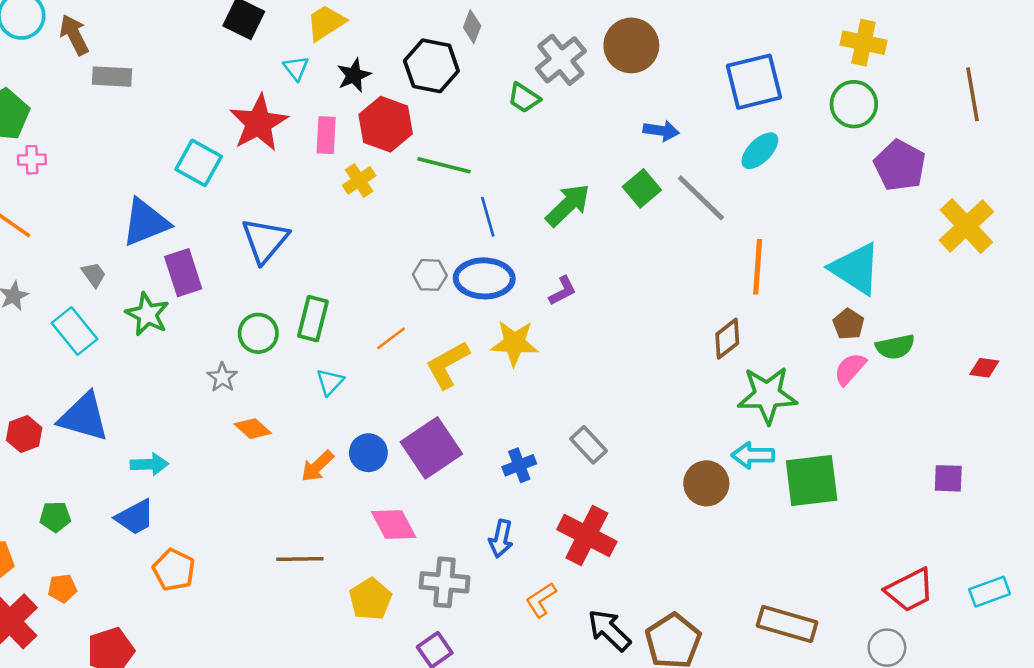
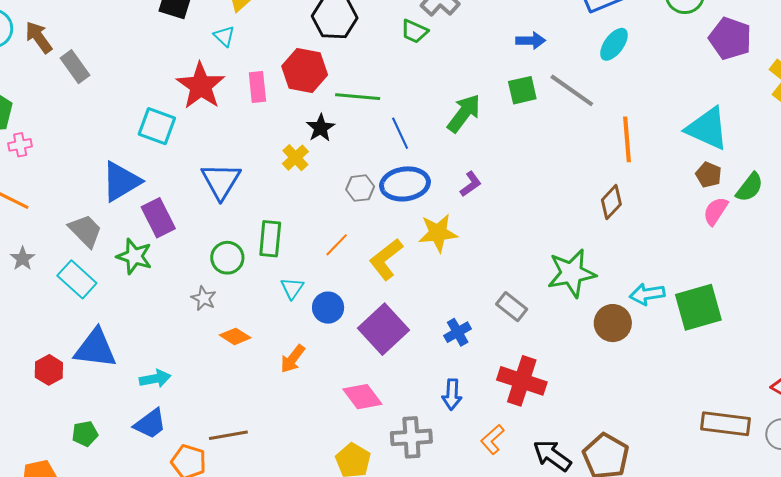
black star: (354, 75) -> (321, 128), moved
gray rectangle: (112, 77) -> (75, 67), turned 60
yellow cross: (359, 180) -> (295, 158), moved
green square: (642, 188) -> (522, 90), turned 36
gray trapezoid: (94, 275) -> (85, 231), size x1.6
green semicircle: (895, 347) -> (750, 187), turned -32
green star: (767, 395) -> (572, 273), moved
blue circle: (368, 453) -> (328, 308), moved
brown line: (300, 559) -> (228, 435), moved
brown rectangle: (787, 624) -> (725, 424), moved

